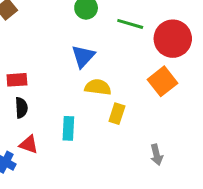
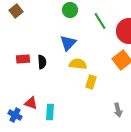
green line: (130, 24) -> (100, 21), turned 42
black semicircle: (21, 108) -> (42, 62), moved
cyan rectangle: (68, 128) -> (50, 112), moved

